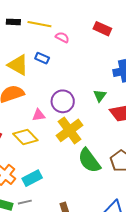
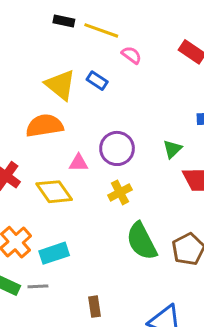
yellow cross: (69, 130) -> (120, 192), size x0.6

